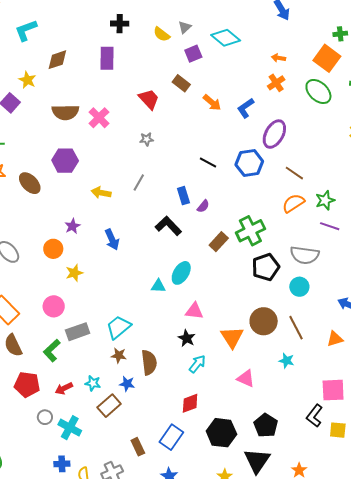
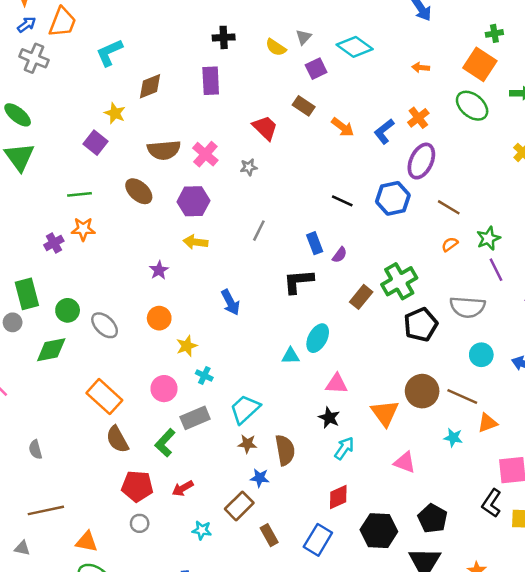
orange cross: (276, 83) -> (418, 118), moved
gray star: (147, 139) -> (249, 167), moved
purple hexagon: (65, 161) -> (193, 201), moved
brown ellipse: (30, 183) -> (139, 191), moved
yellow arrow: (101, 193) -> (195, 242), moved
orange semicircle: (293, 203) -> (450, 244), size x0.6
purple star: (72, 226) -> (159, 270), moved
black L-shape: (168, 226) -> (298, 281), turned -48
purple line: (330, 226) -> (496, 270), turned 48
cyan circle: (299, 287) -> (481, 355), moved
brown line: (296, 328) -> (462, 396), turned -35
orange triangle: (335, 339) -> (487, 423), moved
cyan star: (93, 383) -> (202, 530), moved
gray circle: (45, 417) -> (140, 523), moved
cyan cross: (70, 428) -> (204, 375), moved, size x0.6
brown rectangle: (138, 447) -> (269, 535), moved

